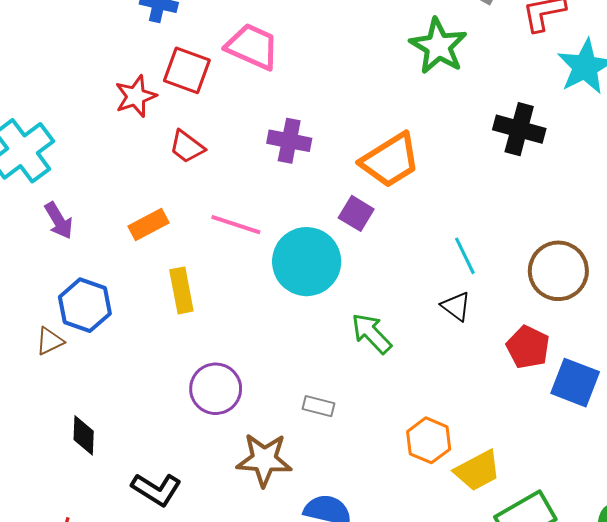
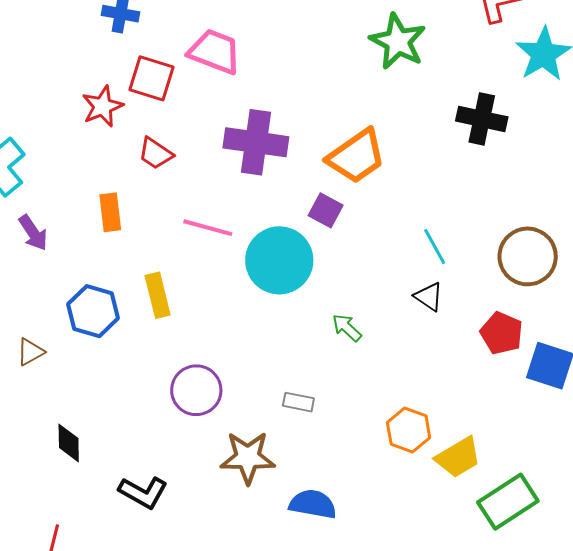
purple cross: (289, 141) -> (256, 142), size x1.5
orange rectangle: (149, 225) -> (110, 212), moved, turned -66
blue hexagon: (85, 305) -> (93, 311), moved
green arrow: (371, 333) -> (347, 328), size x0.7

